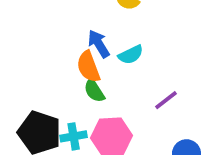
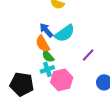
cyan semicircle: (131, 55) -> (65, 33), size x1.5
cyan cross: (74, 136) -> (47, 69), moved

